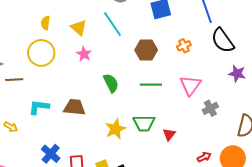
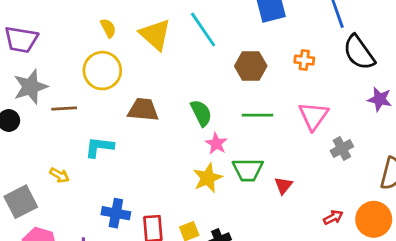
yellow semicircle: (45, 23) -> (108, 28), turned 144
yellow triangle: (79, 28) -> (155, 35), size x1.4
orange cross: (184, 46) -> (304, 60), turned 32
pink star: (84, 54) -> (216, 144), moved
brown trapezoid: (74, 107) -> (143, 110), moved
blue cross: (51, 154) -> (116, 213), turned -30

